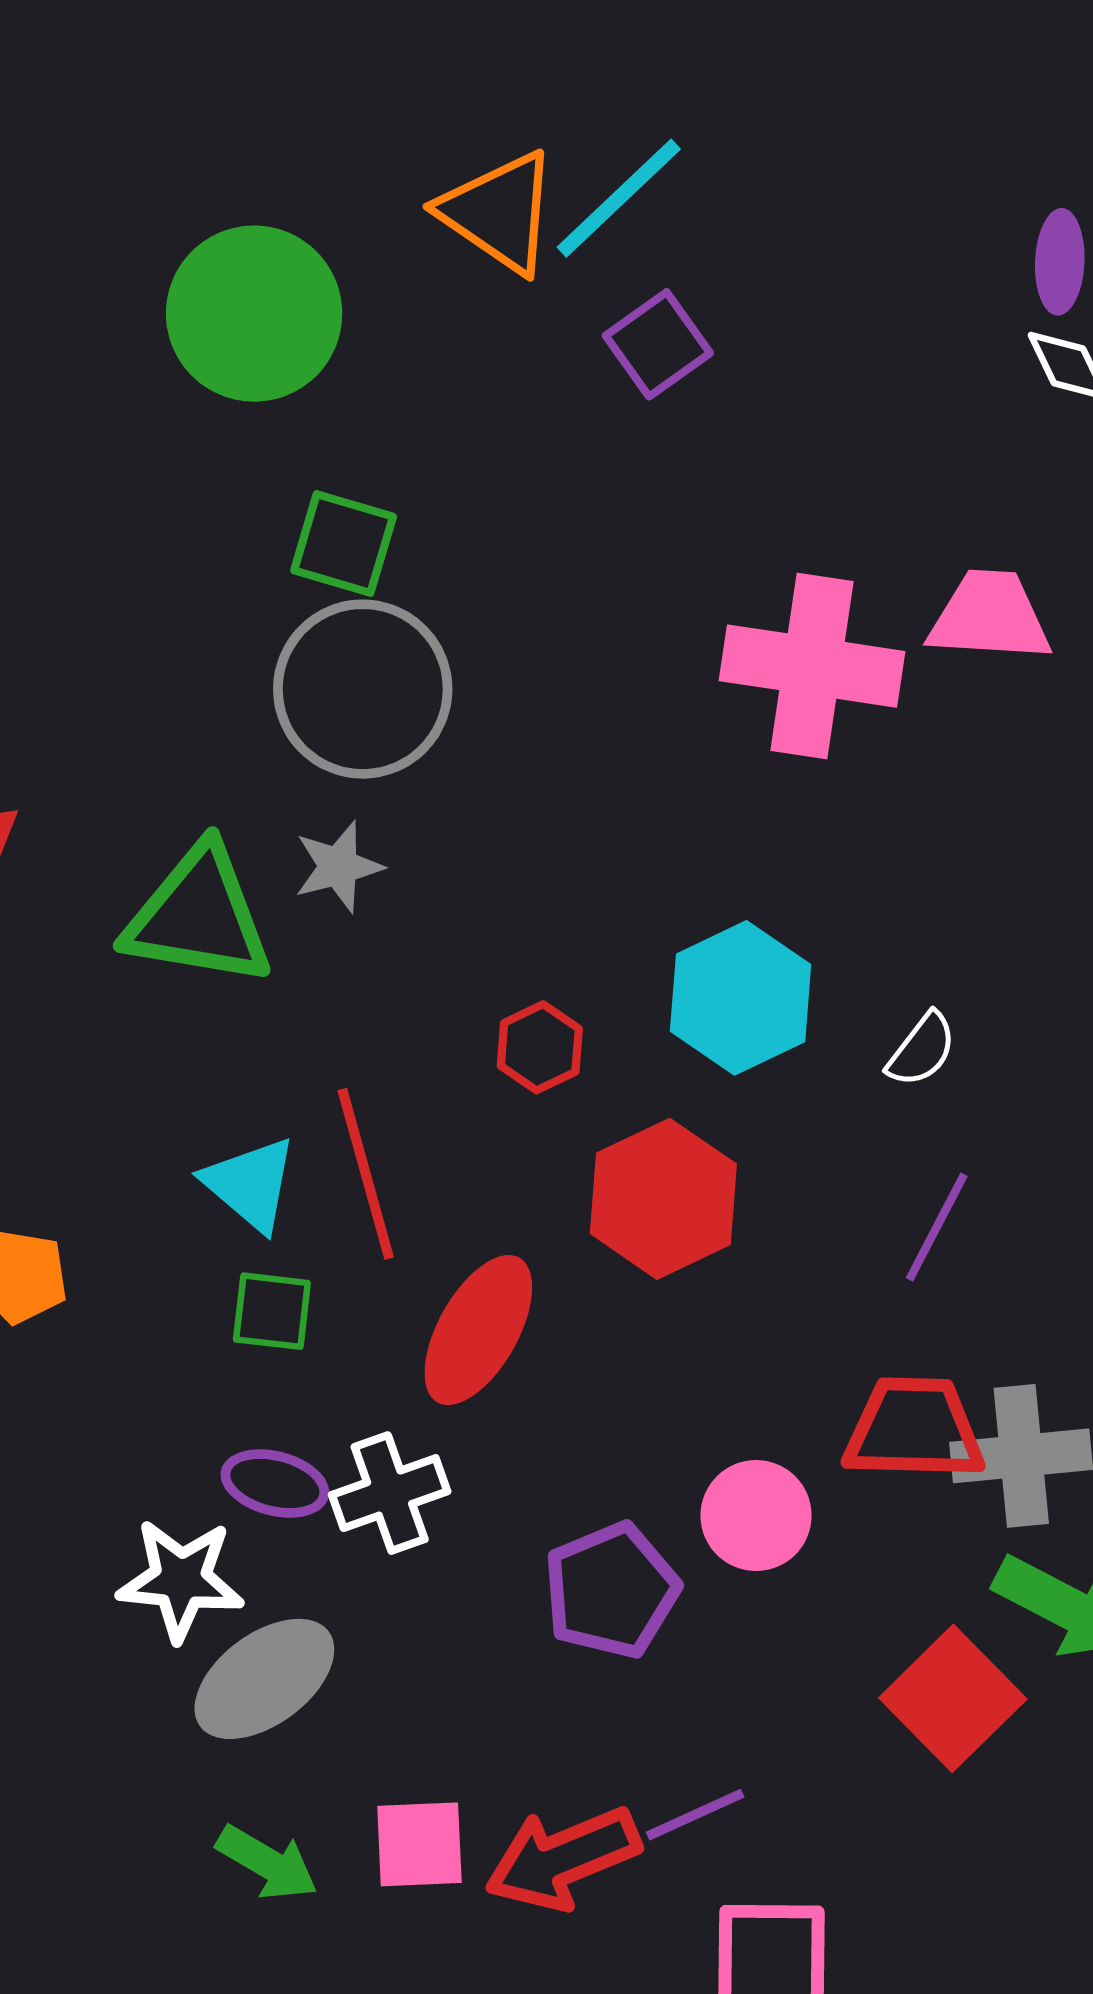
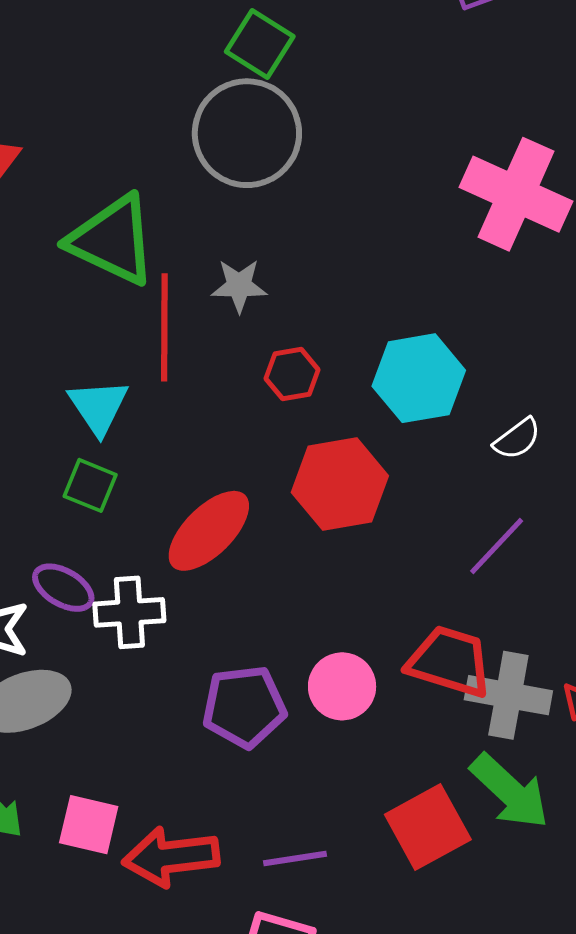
gray star: (338, 867) -> (239, 286), moved
red line: (366, 1174) -> (164, 327), moved
purple line: (695, 1815) -> (295, 858), moved

